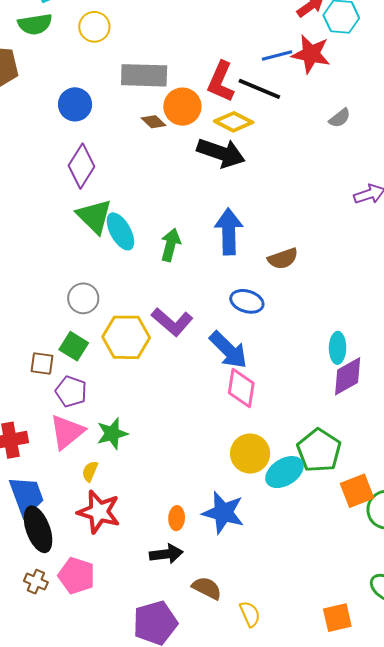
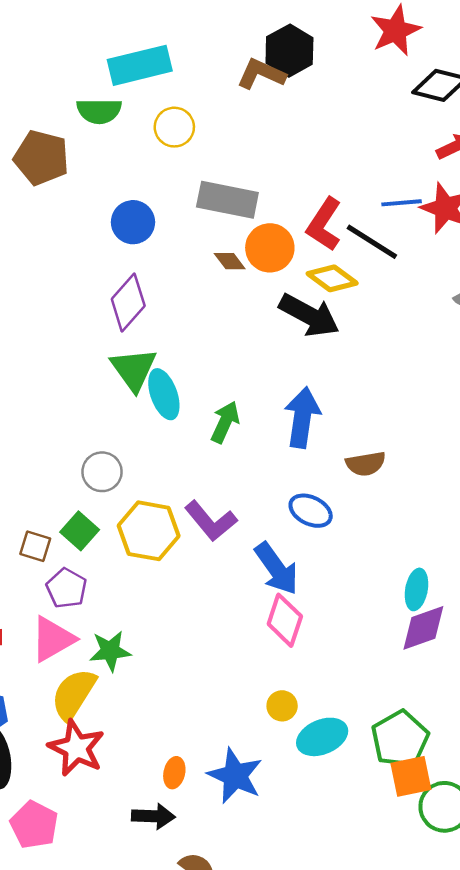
green pentagon: (319, 450) -> (400, 739), moved
yellow circle: (250, 454) -> (282, 706), size x0.6
yellow semicircle: (90, 471) -> (74, 694), size x2.0

